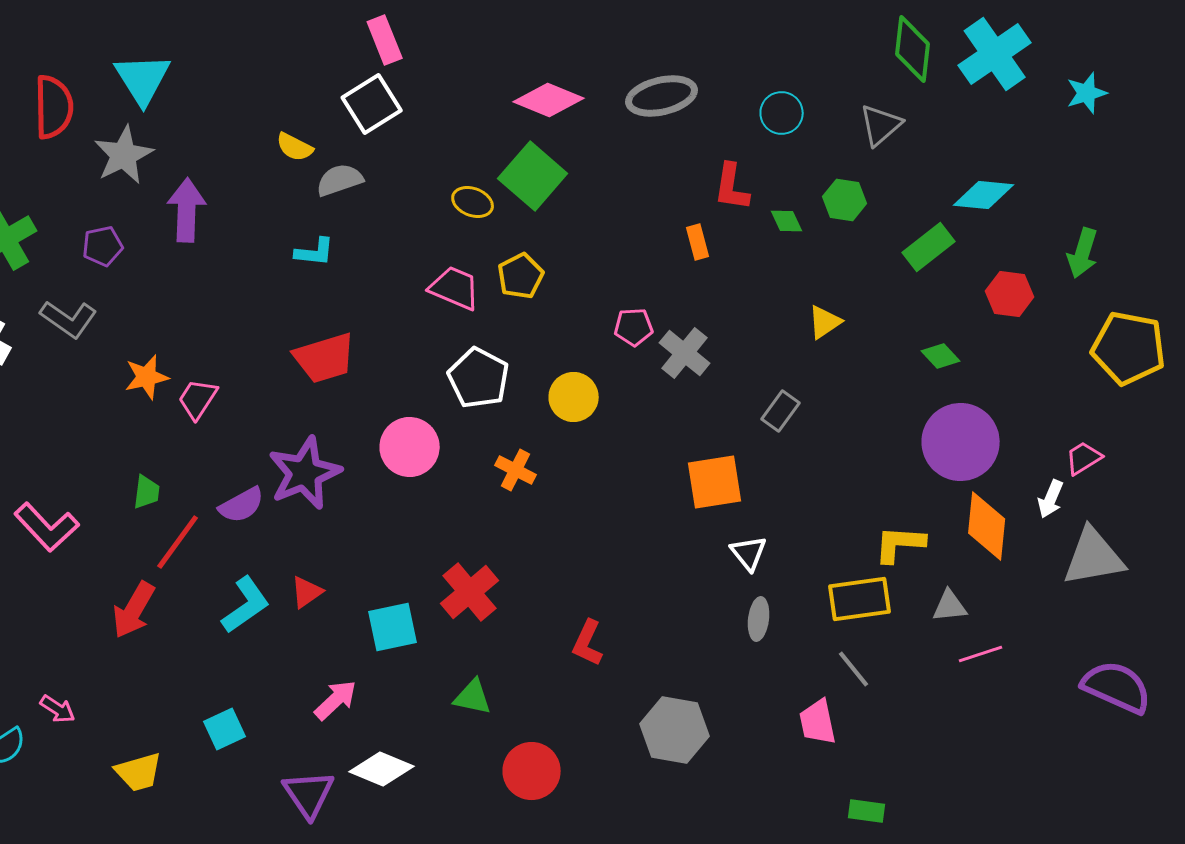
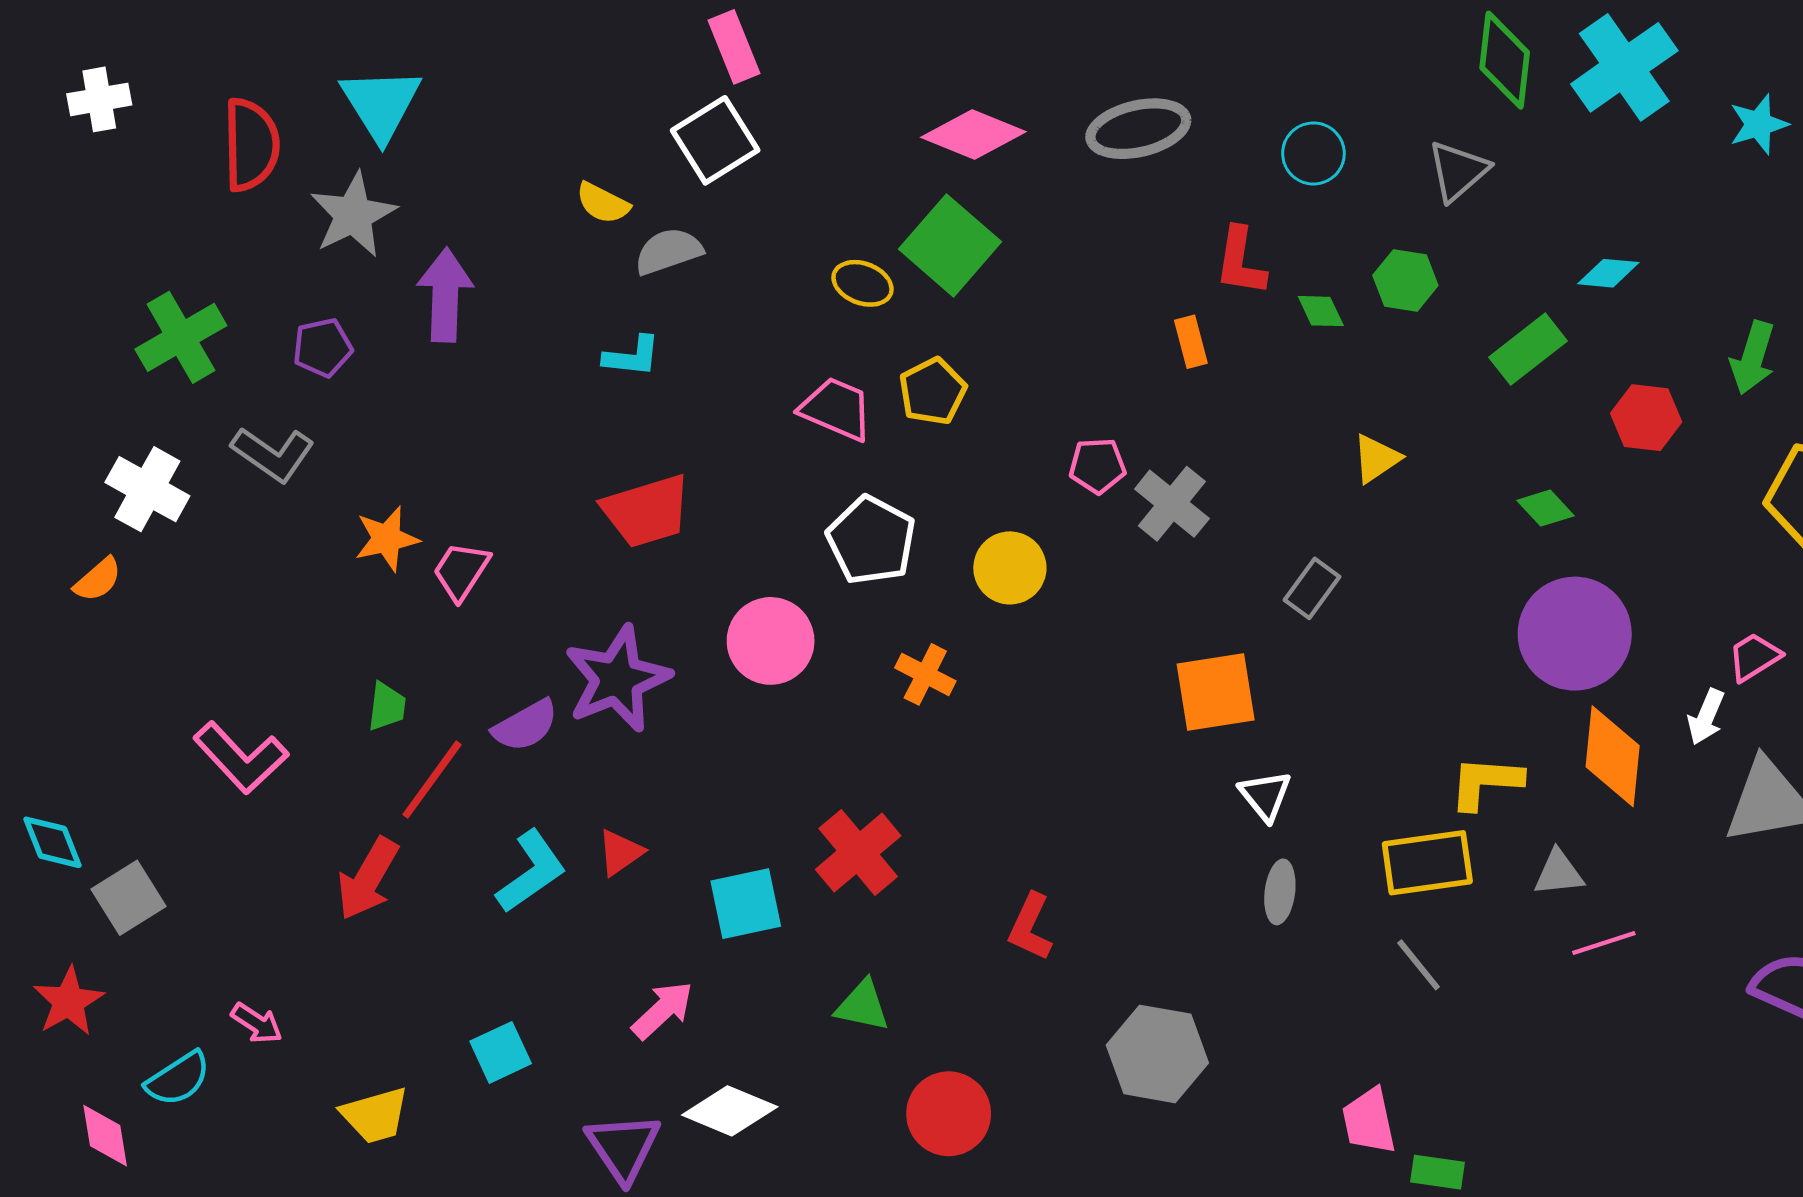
cyan diamond: (984, 195) -> (1608, 273), size x0.7
pink trapezoid: (818, 722) -> (1369, 1121), moved

